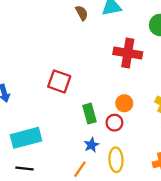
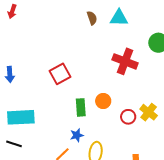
red square: (59, 81) -> (60, 74), turned 30
orange circle: (124, 103) -> (103, 101), moved
red circle: (114, 123) -> (128, 117), moved

